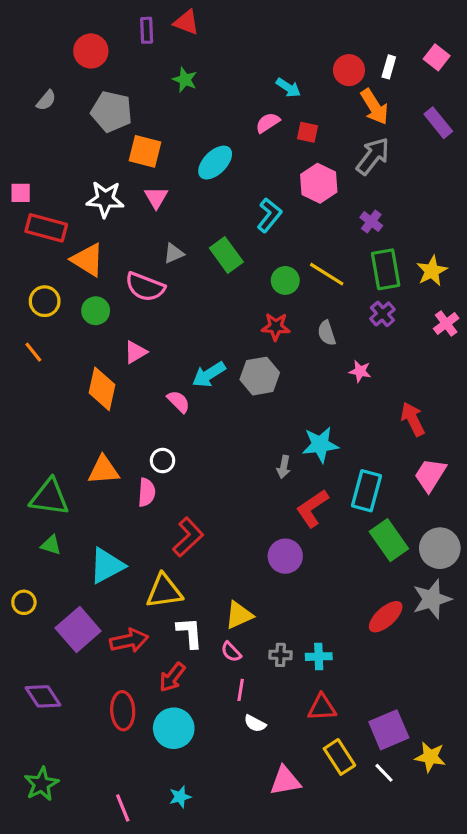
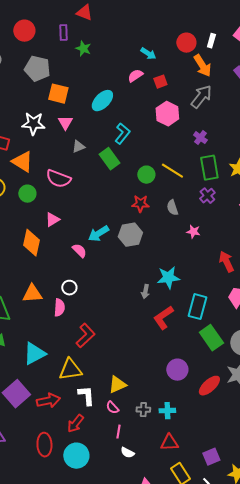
purple rectangle: (147, 30) -> (63, 33), moved
red square: (308, 132) -> (160, 82), turned -32
cyan L-shape: (269, 215) -> (122, 134), moved
gray triangle: (174, 253) -> (78, 147), moved
purple circle: (285, 556) -> (177, 370), moved
purple square: (389, 730) -> (211, 457), size x0.7

